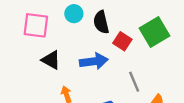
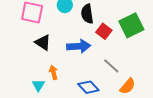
gray line: (134, 82) -> (111, 66), turned -30

